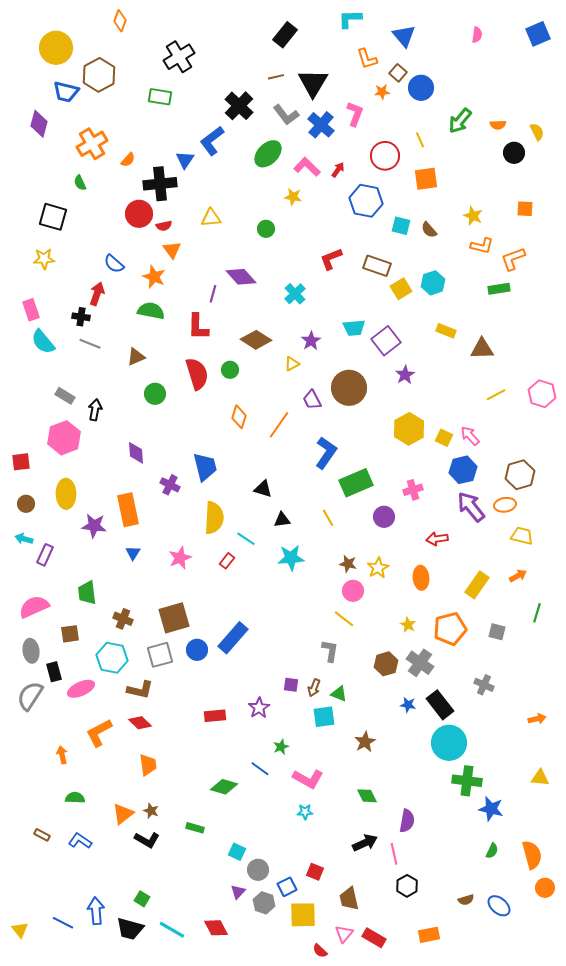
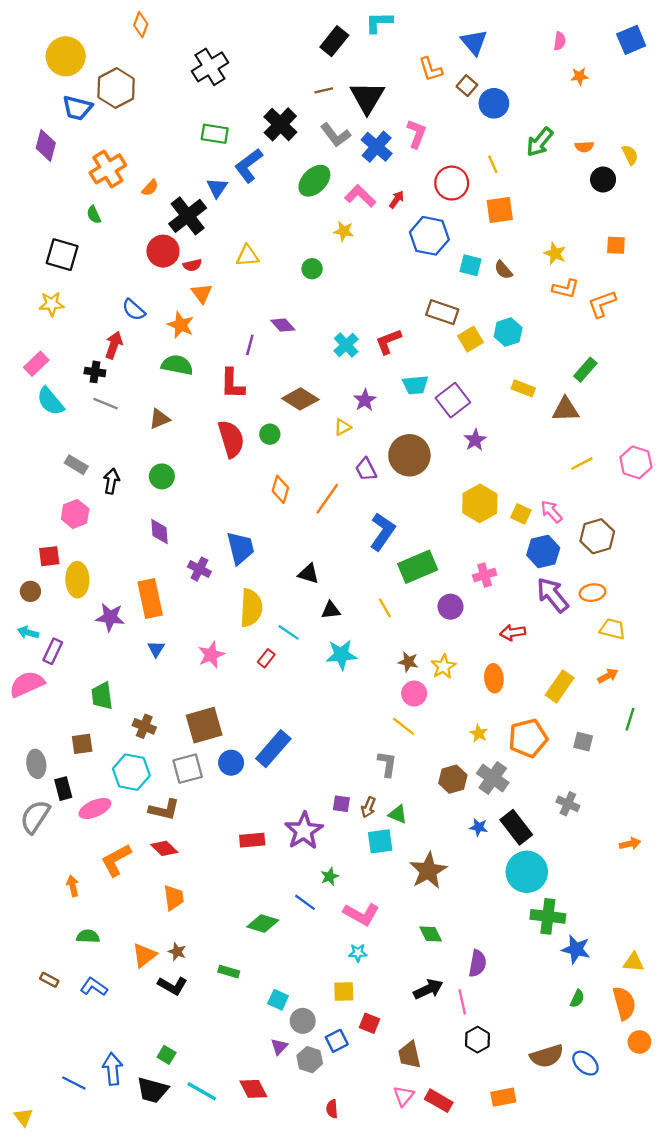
cyan L-shape: (350, 19) -> (379, 22), moved
orange star: (382, 92) -> (580, 76), moved
green rectangle: (160, 97) -> (215, 134), moved
black cross: (160, 184) -> (188, 216), turned -32
red L-shape: (331, 259) -> (388, 341), moved
purple diamond: (241, 277) -> (283, 325), size x0.7
green rectangle: (499, 289) -> (585, 370), moved, turned -40
pink rectangle: (31, 310) -> (36, 364), turned 65
green circle: (155, 394) -> (162, 476), moved
pink hexagon: (64, 438) -> (75, 514), size x0.7
red square: (21, 462) -> (49, 556), moved
brown hexagon: (520, 475) -> (597, 536), moved
pink semicircle: (34, 607) -> (27, 684), moved
purple star: (259, 708) -> (304, 831), size x1.5
brown star: (365, 742) -> (428, 871), size x1.5
yellow triangle: (540, 778) -> (634, 962), moved
brown semicircle: (466, 900) -> (547, 1056), size x1.8
yellow square: (303, 915) -> (344, 992), moved, size x0.7
yellow triangle: (20, 930) -> (23, 1117), moved
red semicircle: (320, 951) -> (332, 1109), moved, turned 42

